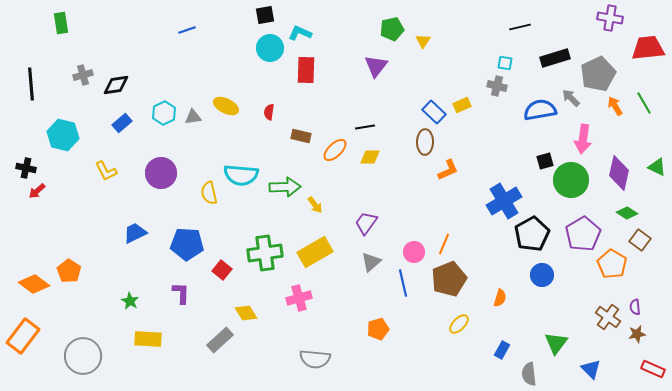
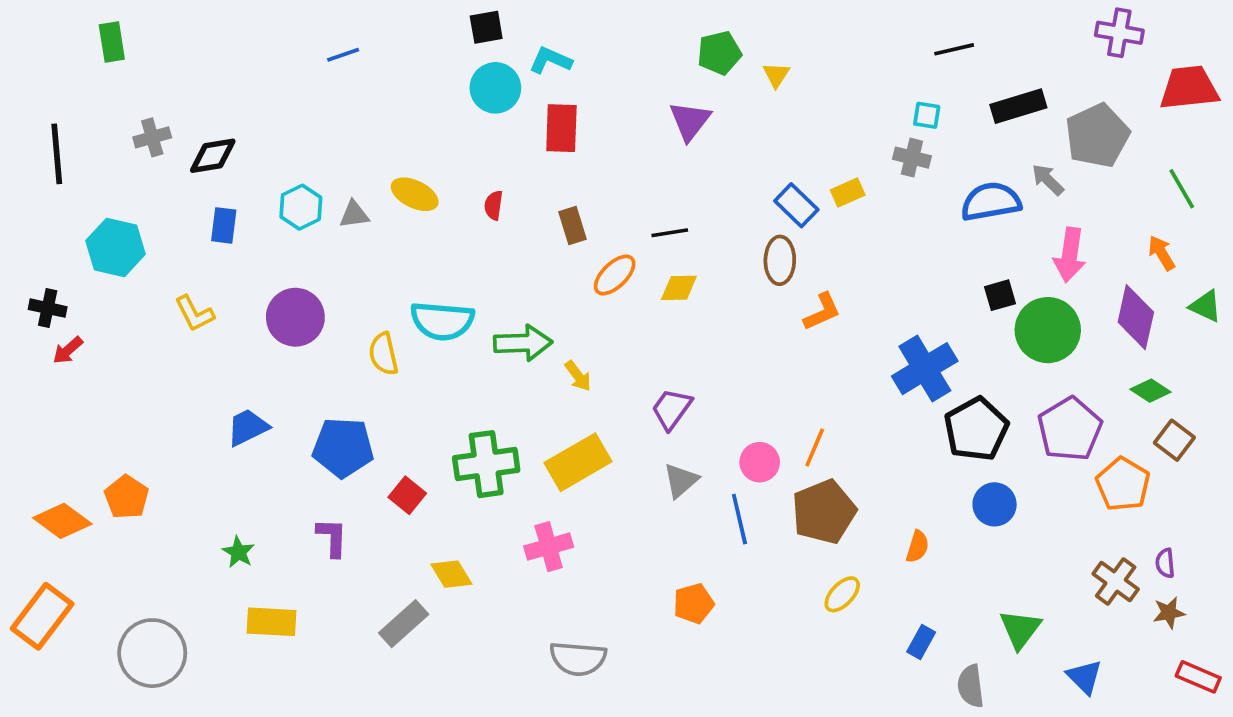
orange arrow: (615, 106) -> (1162, 253), moved
blue rectangle: (122, 123) -> (224, 225), turned -42
brown rectangle: (301, 136) -> (572, 225), moved, turned 60

